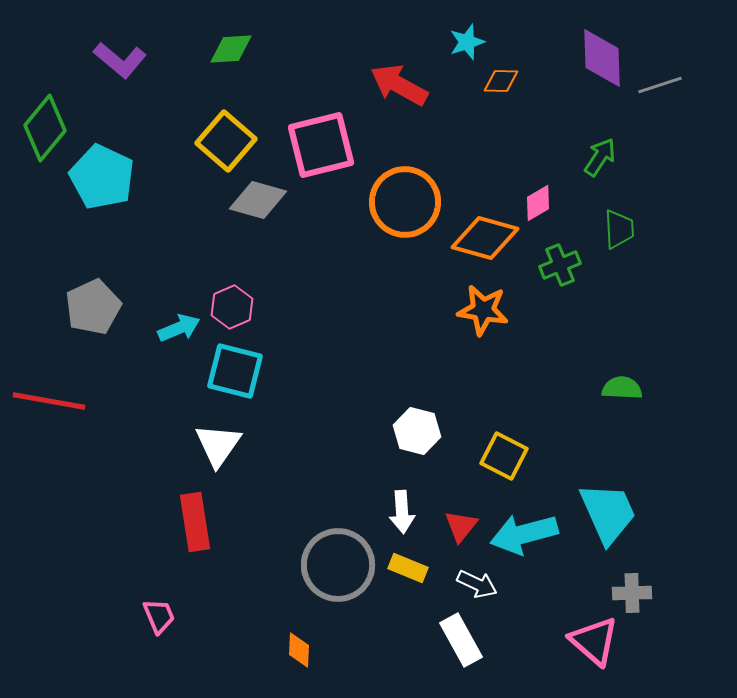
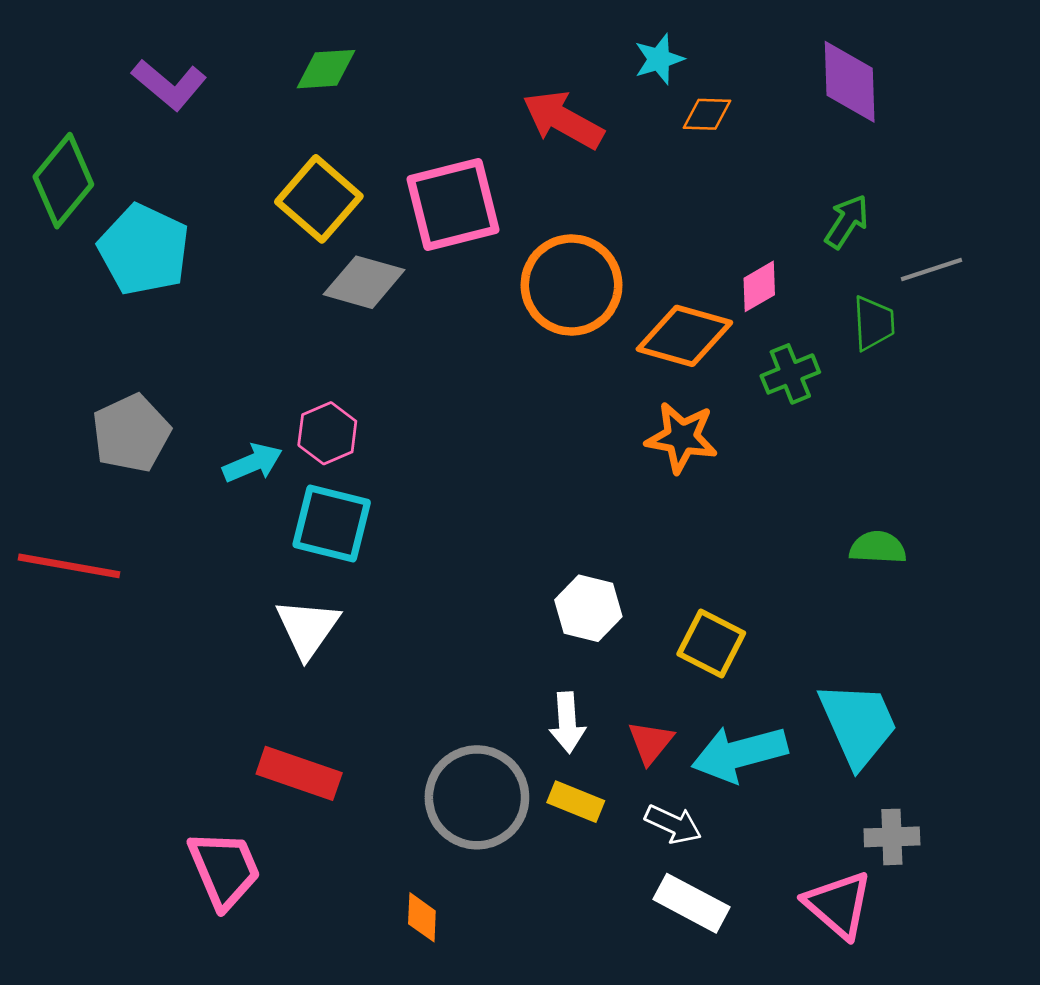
gray line: (660, 85) -> (931, 269), moved
red rectangle: (195, 522) -> (299, 773), moved, turned -62
pink trapezoid: (159, 616) -> (224, 869), size x1.6
white rectangle: (461, 640) -> (691, 903), moved, turned -33

